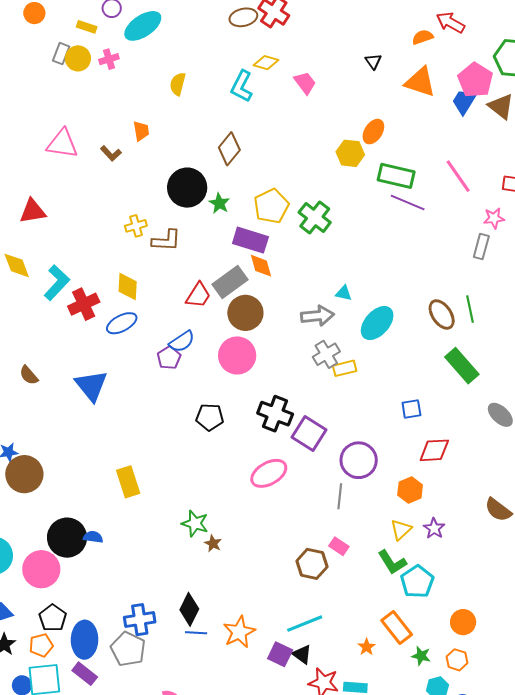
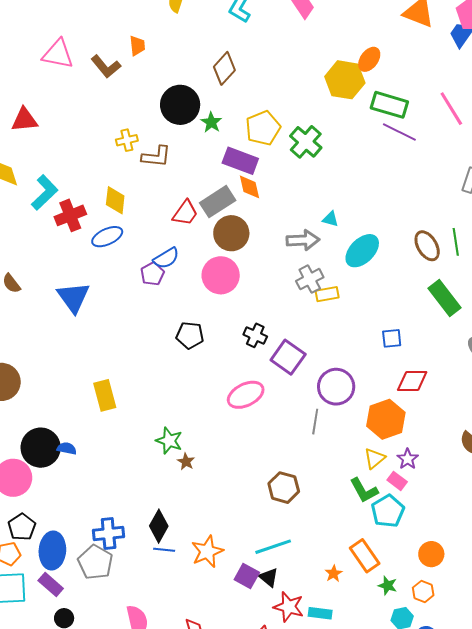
brown L-shape: (111, 153) -> (106, 66), size x1.4
yellow hexagon: (350, 153) -> (345, 80), size x1.4
black cross: (275, 414) -> (255, 335), size x0.7
orange hexagon: (410, 490) -> (386, 419), size x1.5
pink rectangle: (339, 546) -> (397, 481), moved

